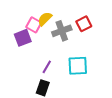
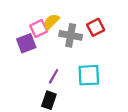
pink square: (34, 25) -> (39, 28), turned 35
gray cross: (62, 31) -> (71, 35), turned 30

